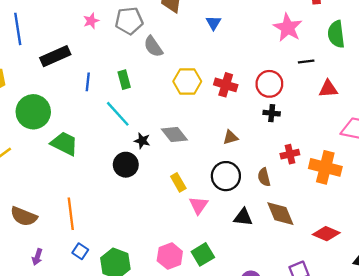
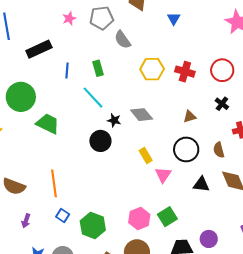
black cross: (272, 113) -> (222, 104), moved, turned 32

